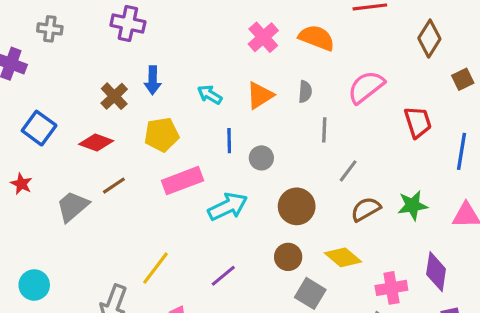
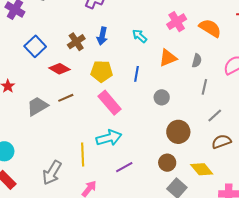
cyan arrow: (210, 95) -> (140, 36), moved
blue square: (39, 128) -> (35, 46), moved
blue line: (229, 141) -> (137, 74), moved
pink rectangle: (183, 181) -> (110, 103), turned 60
cyan arrow: (228, 207) -> (109, 138), moved
yellow line: (156, 268) -> (83, 155), turned -50

